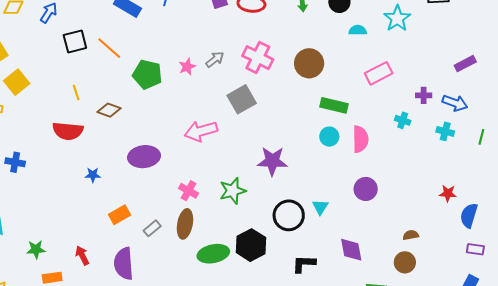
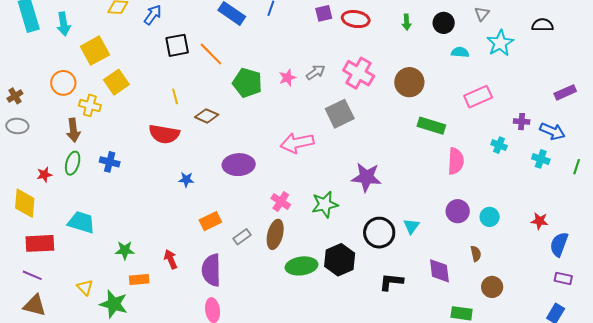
cyan circle: (329, 137) -> (490, 217), moved
brown semicircle: (411, 235) -> (476, 254), moved, turned 84

